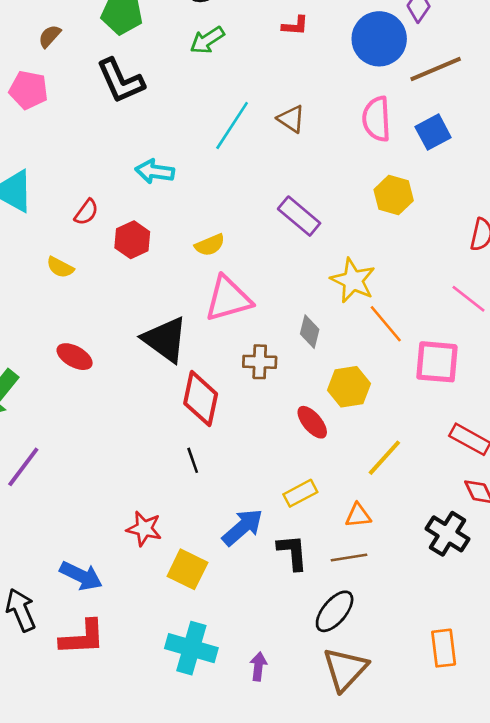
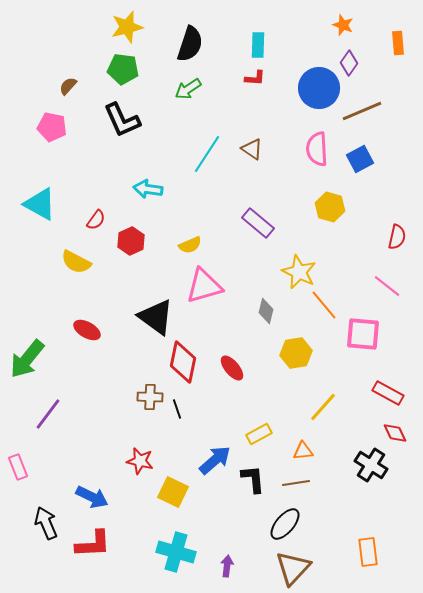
yellow semicircle: (60, 267) -> (76, 262), size x1.4
brown cross: (260, 362) -> (150, 397), moved
red ellipse: (312, 422) -> (232, 368), moved

